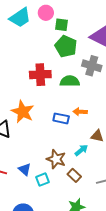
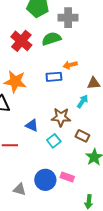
red cross: (40, 75) -> (21, 41), turned -30
blue triangle: (25, 169) -> (32, 125), moved
brown rectangle: (74, 175) -> (82, 136), moved

